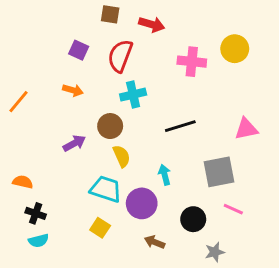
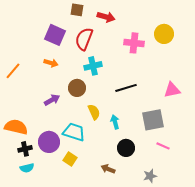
purple square: (79, 50) -> (55, 35), size x1.5
yellow semicircle: (122, 156) -> (94, 112), moved
orange semicircle: (23, 182) -> (16, 127), size x1.6
purple circle: (142, 203) -> (49, 142), moved
black cross: (36, 213) -> (25, 149), turned -32
black circle: (193, 219) -> (126, 148), moved

